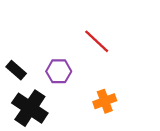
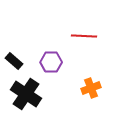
red line: (97, 41) -> (84, 36), turned -40

